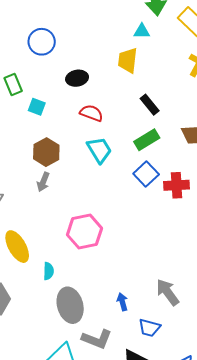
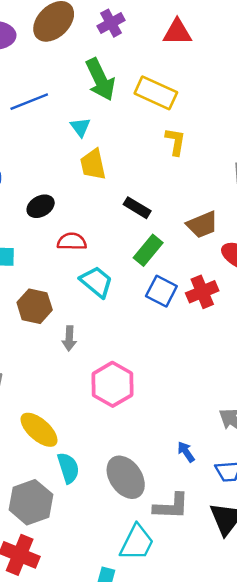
cyan triangle: (142, 31) -> (80, 127), moved, turned -48
gray arrow: (43, 182) -> (69, 338), moved
cyan semicircle: (48, 271) -> (68, 468), moved, size x1.4

